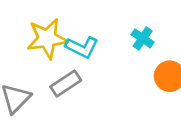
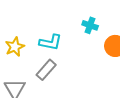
yellow star: (47, 39) -> (15, 47), moved, size x0.7

